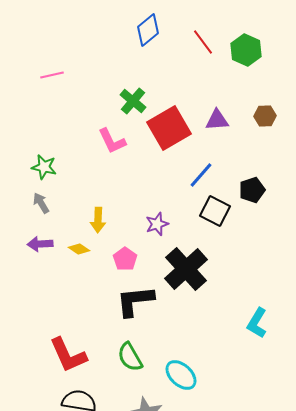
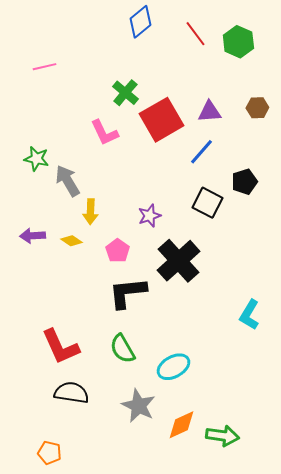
blue line: (201, 175) -> (201, 152), moved
gray arrow: (41, 203) -> (67, 181), moved, size x1.5
cyan ellipse: (181, 375) -> (173, 367), turned -72

